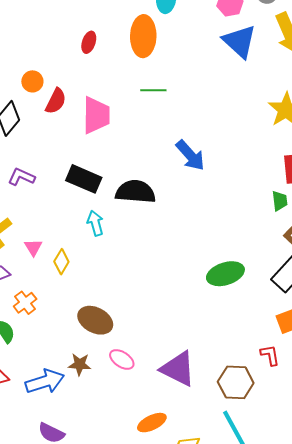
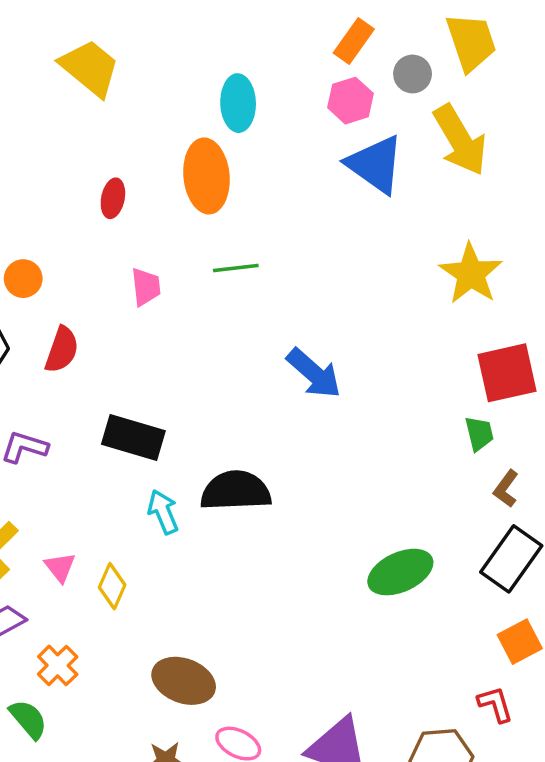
red semicircle: (56, 101) -> (62, 350), moved
pink trapezoid: (96, 115) -> (146, 287), moved, size x0.6
black semicircle: (135, 192) -> (236, 491), moved

